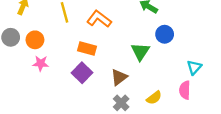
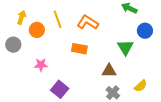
orange circle: (35, 40) -> (37, 30), moved
purple square: (82, 73) -> (60, 89), moved
brown triangle: (119, 77) -> (109, 71), turned 42

